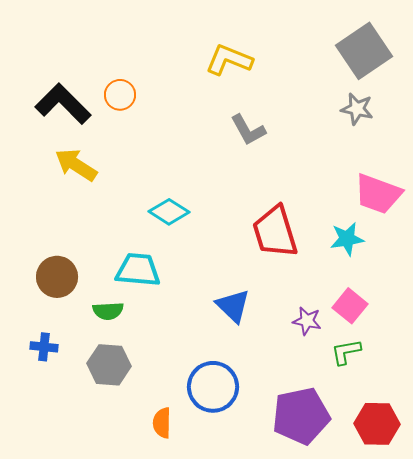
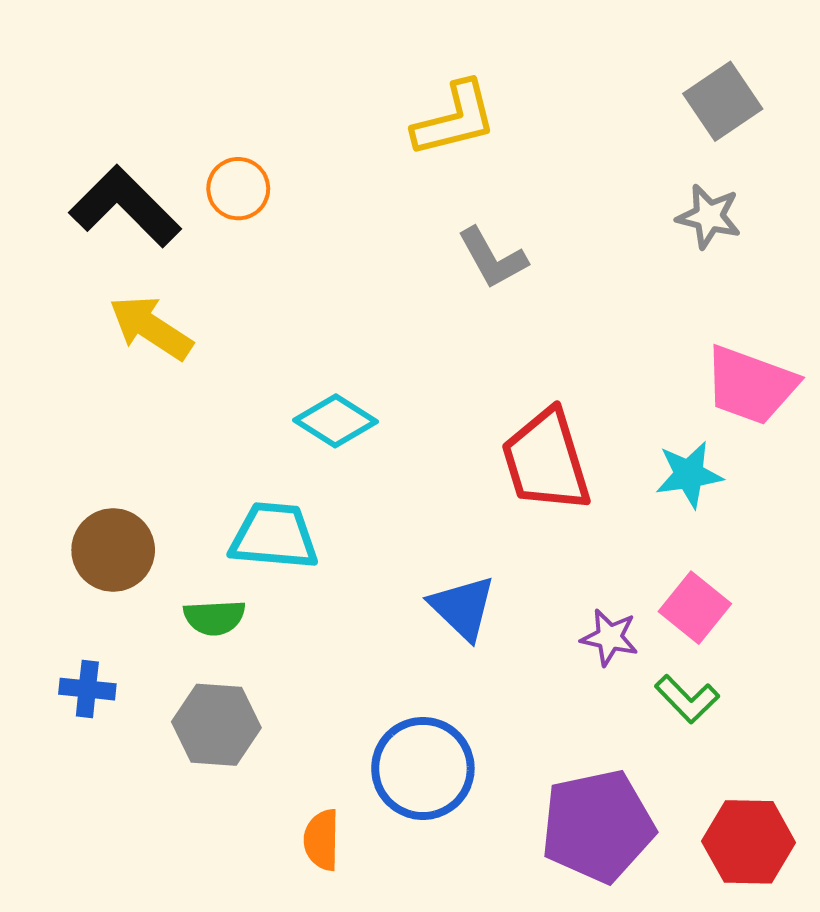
gray square: (364, 51) -> (723, 101), size x0.7
yellow L-shape: (229, 60) -> (455, 119), turned 144
green L-shape: (346, 352) -> (687, 699), turned -124

